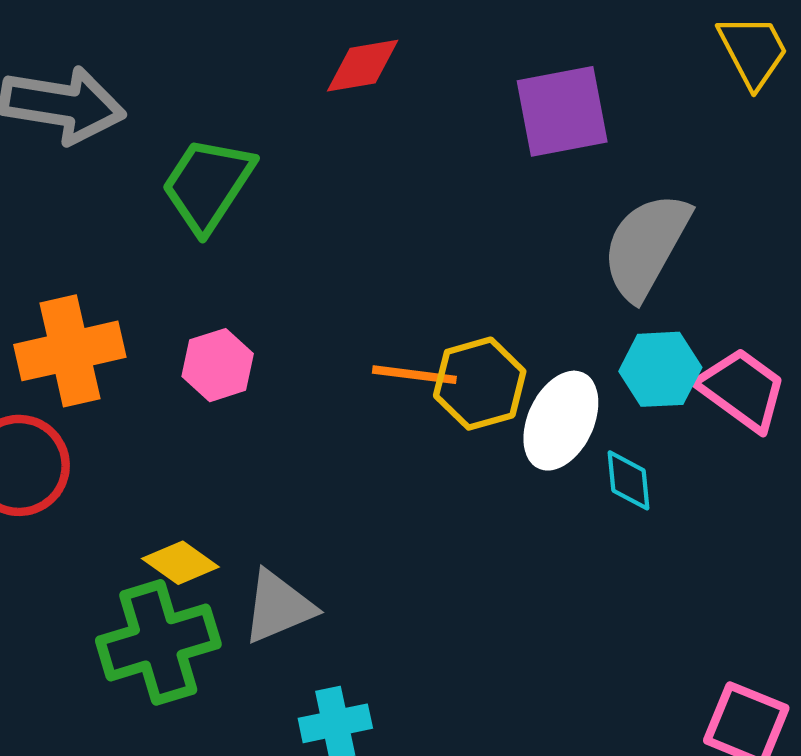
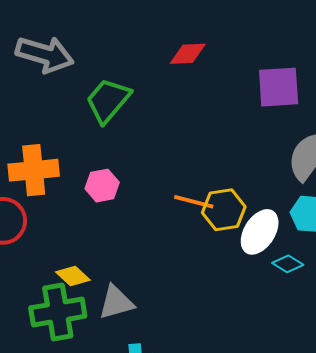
cyan diamond: (628, 480) -> (288, 264), turned -60

